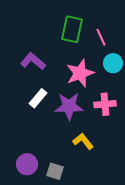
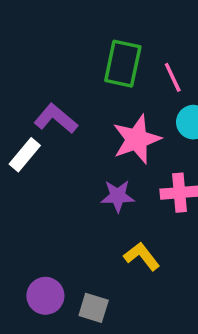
white rectangle: (38, 98) -> (25, 155), moved
purple star: (69, 106) -> (118, 196), size x0.7

